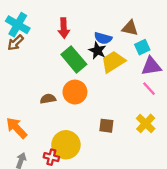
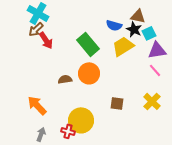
red arrow: (64, 28) -> (46, 40), moved, turned -30
black star: (97, 50) -> (134, 29), moved

